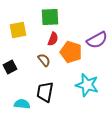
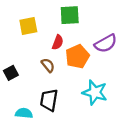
green square: (50, 17) -> (70, 15), moved
yellow square: (18, 30) -> (28, 26), moved
orange pentagon: (71, 52) -> (77, 57), turned 30

